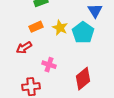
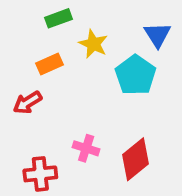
yellow star: (60, 28) -> (93, 44), moved
pink cross: (49, 65) -> (86, 148), moved

